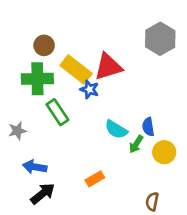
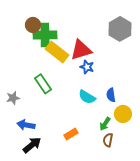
brown circle: (44, 45) -> (33, 25), moved
green cross: (37, 79) -> (45, 35), moved
blue star: (89, 89) -> (87, 67), moved
green arrow: (136, 144) -> (105, 124), moved
brown semicircle: (152, 202) -> (108, 140), moved

